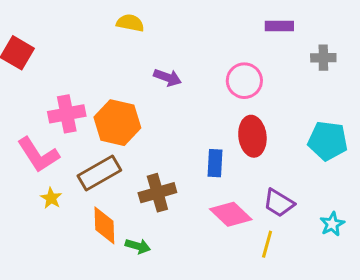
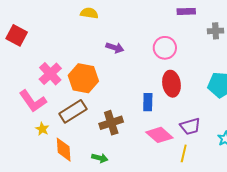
pink cross: (67, 114) -> (50, 74), turned -30
purple trapezoid: (279, 203) -> (190, 126), turned -45
orange diamond: (104, 225) -> (64, 150), moved

